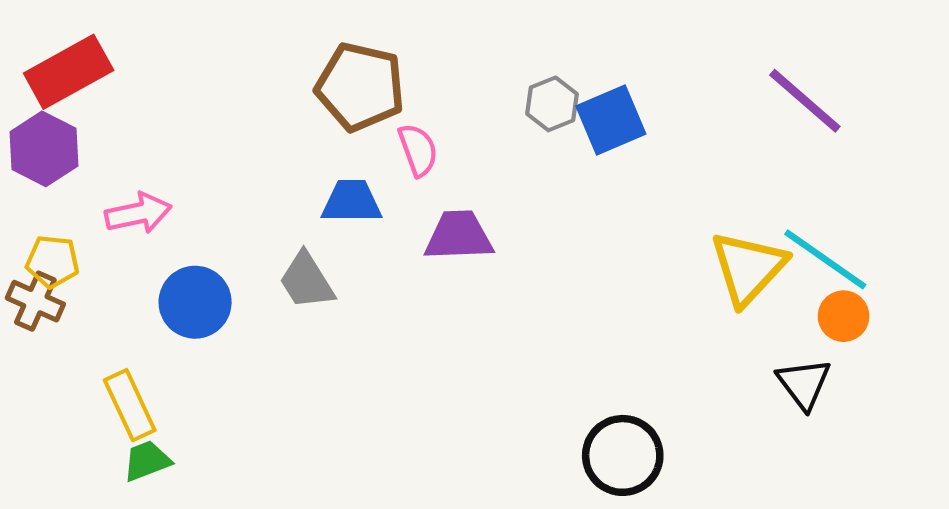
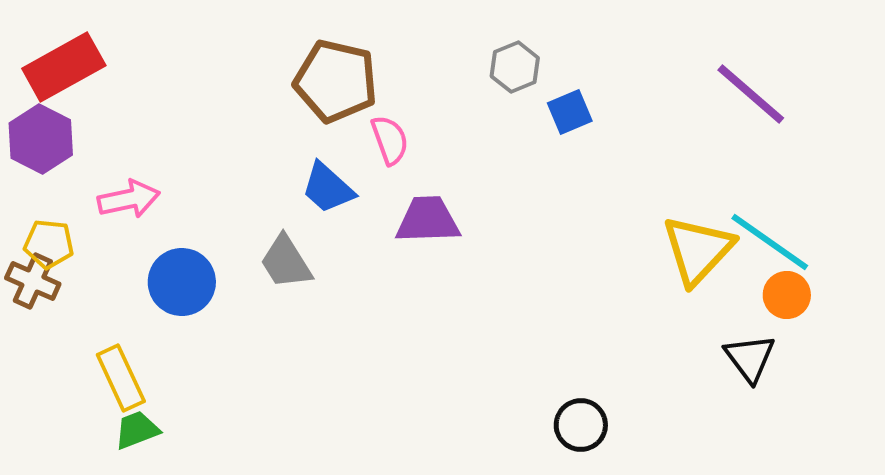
gray hexagon: (552, 104) -> (515, 67), moved
blue square: (611, 120) -> (570, 112), size x0.7
blue trapezoid: (352, 201) -> (328, 188), turned -138
black circle: (623, 455) -> (581, 425), size x0.7

